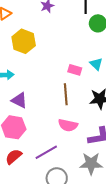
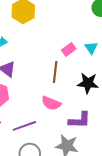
pink rectangle: (75, 70) -> (69, 49), turned -64

